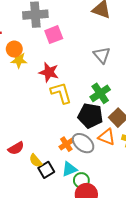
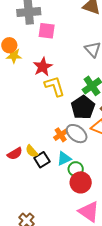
pink square: (54, 35) -> (47, 31), turned 30
red star: (49, 72) -> (43, 67), turned 30
black pentagon: (90, 116) -> (83, 107), turned 30
red semicircle: (16, 148) -> (15, 154), moved

